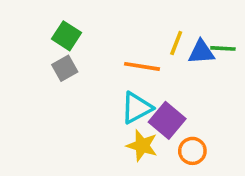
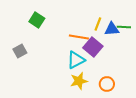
gray square: (65, 68) -> (20, 51), moved
purple square: (167, 120) -> (93, 47), moved
yellow star: (142, 146) -> (79, 81), turned -30

